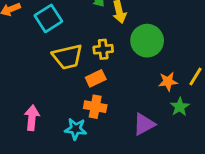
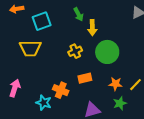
yellow cross: (103, 49) -> (75, 51), turned -32
yellow trapezoid: (68, 57) -> (30, 48), moved
orange rectangle: (96, 78) -> (85, 78), moved

